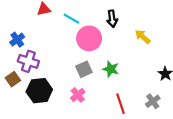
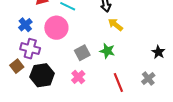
yellow arrow: (143, 37) -> (115, 25), moved
pink circle: (89, 38) -> (56, 28), moved
blue cross: (17, 40) -> (25, 25), moved

